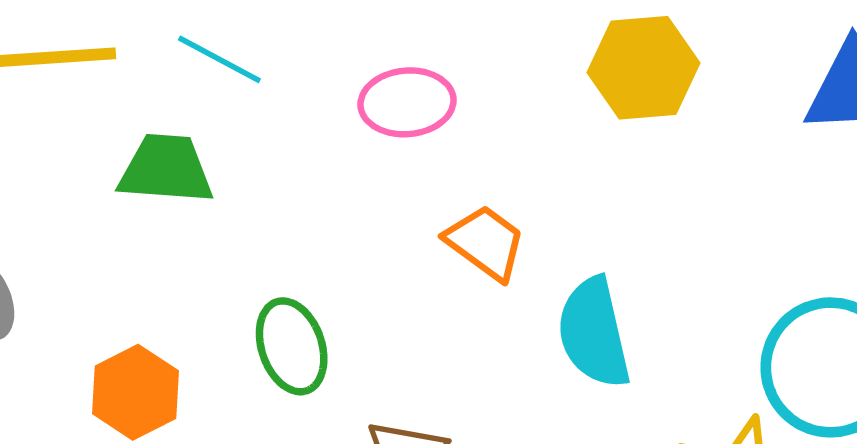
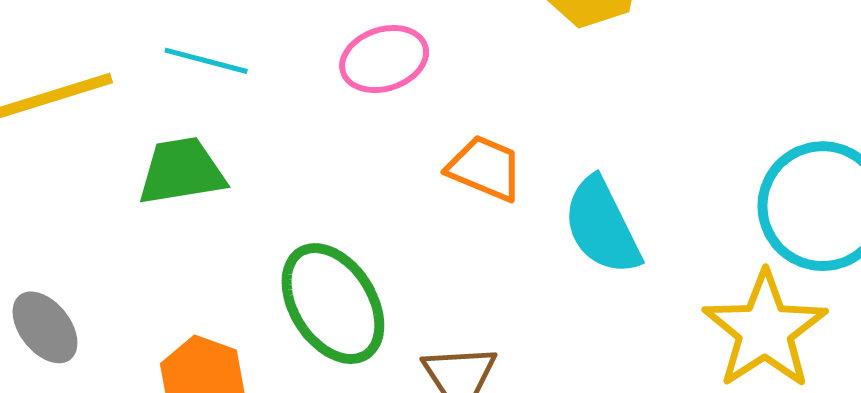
green ellipse: (292, 346) -> (333, 304), size x1.4

